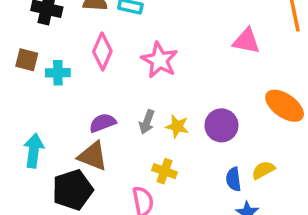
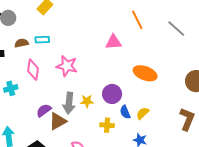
gray arrow: (147, 122) -> (69, 103), size x1.5
brown triangle: (93, 156) -> (58, 121), moved, turned -36
yellow cross: (164, 171) -> (107, 125), moved
blue semicircle: (233, 179) -> (125, 112), moved

